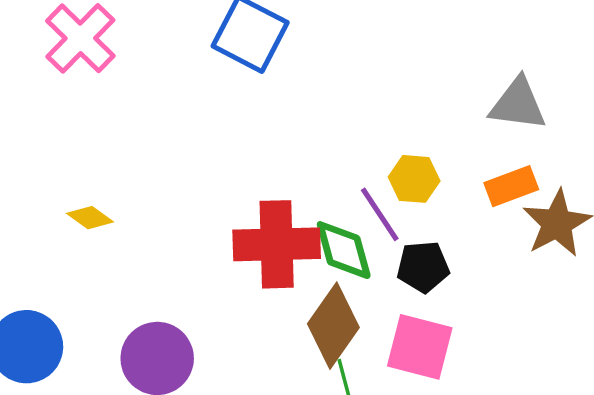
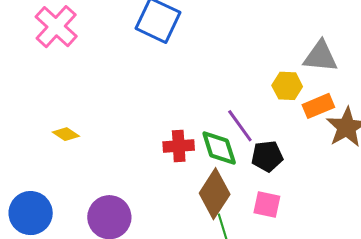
yellow hexagon: (414, 179) -> (287, 86), moved
red cross: (277, 244) -> (179, 146), size x0.6
pink square: (420, 347) -> (267, 205), size x0.7

